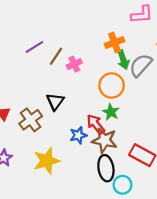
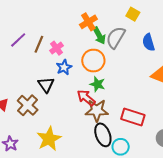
blue star: (78, 135) -> (64, 67), moved

